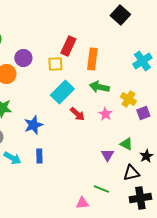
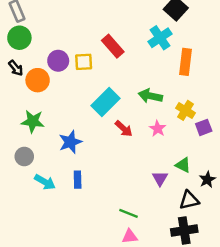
red rectangle: (68, 46) -> (113, 46), turned -66
orange rectangle: (92, 59) -> (185, 62), moved
cyan cross: (142, 61) -> (160, 38), moved
yellow square: (55, 64) -> (84, 62), moved
green line: (101, 189) -> (128, 213), moved
black cross: (140, 198) -> (184, 230), moved

